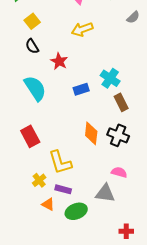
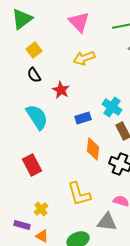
orange diamond: (91, 133) -> (93, 149), moved
yellow L-shape: (60, 162) -> (79, 194), moved
purple rectangle: (63, 189) -> (22, 225), moved
orange triangle: (48, 204) -> (42, 236), moved

